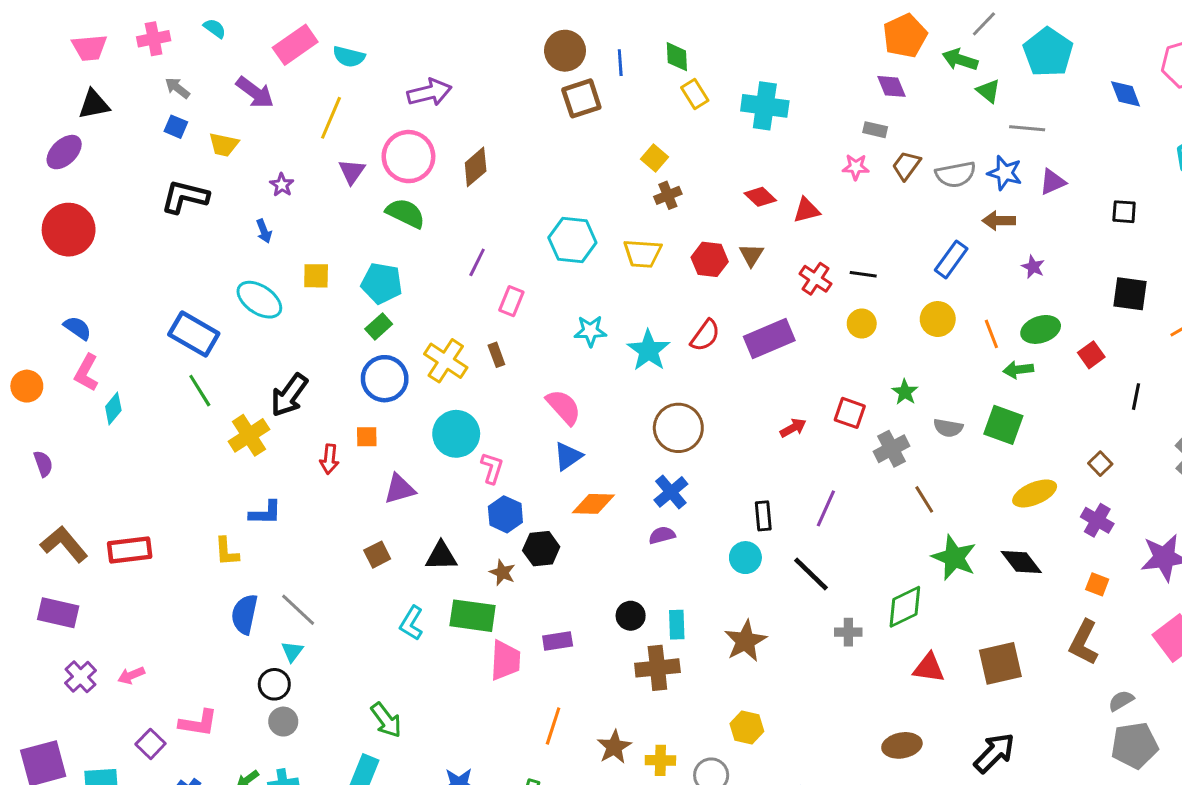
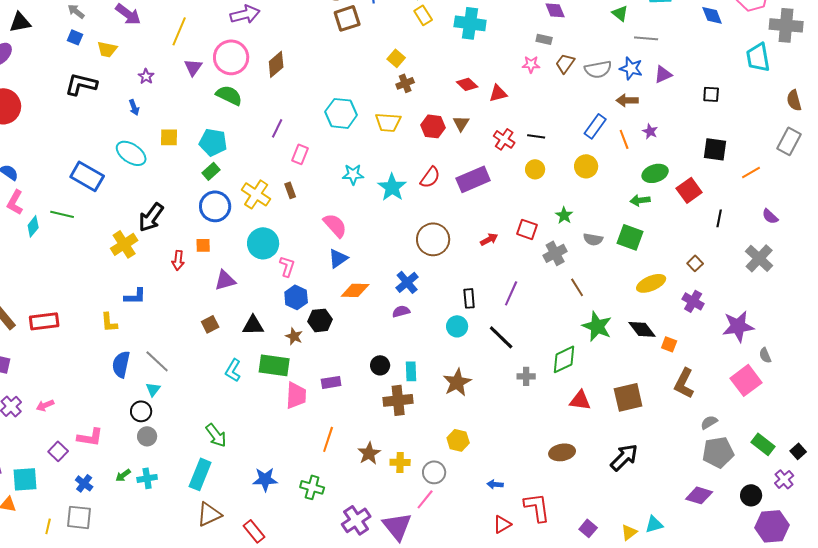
orange line: (991, 334) -> (624, 139), moved
red square: (1091, 355) -> (689, 190), size x1.4
green line: (200, 391) -> (62, 214), moved, turned -45
brown circle: (678, 428) -> (433, 239), moved
orange square: (1097, 584) -> (669, 344), moved

